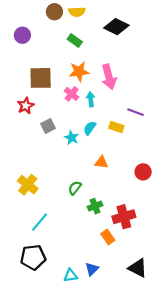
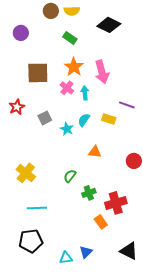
orange star: (79, 72) -> (74, 67), turned -30
red star: (26, 106) -> (17, 107), moved
cyan line: (39, 222) -> (37, 208), turned 48

